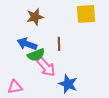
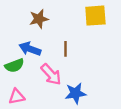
green semicircle: (36, 55) -> (14, 66), moved
blue star: (68, 84) -> (75, 93), turned -30

